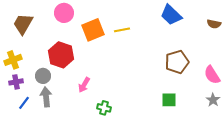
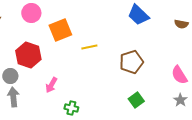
yellow line: (122, 30) -> (89, 47), moved
brown pentagon: (177, 62) -> (131, 62), moved
green square: (169, 100) -> (136, 100), turned -35

